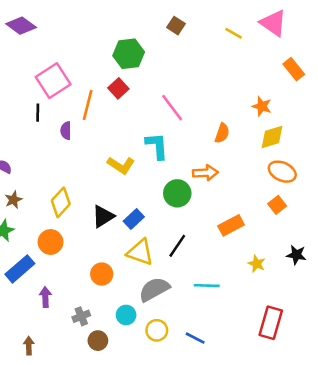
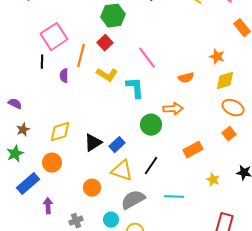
orange semicircle: (222, 133) -> (186, 78), turned 56
yellow L-shape: (121, 165) -> (107, 75), moved
yellow diamond: (61, 202) -> (60, 132), turned 30

